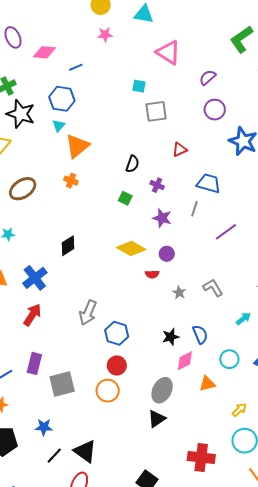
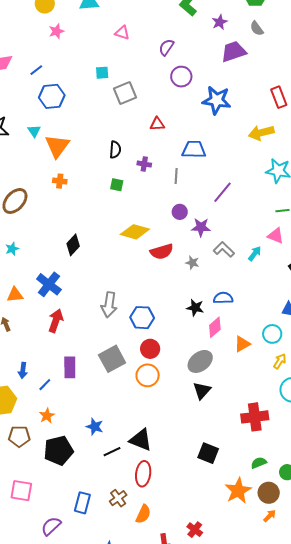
pink triangle: (168, 52) -> (122, 33), size x0.6
blue hexagon: (62, 99) -> (52, 96), moved
red triangle: (180, 150) -> (157, 124), turned 35
gray line: (194, 209) -> (176, 176), moved
purple star: (162, 218) -> (201, 227), moved
purple circle: (167, 254) -> (180, 212), moved
red semicircle: (152, 274) -> (162, 252), size x1.6
cyan arrow: (243, 319) -> (255, 254), moved
blue semicircle: (200, 334) -> (223, 298), turned -54
black star: (171, 337) -> (195, 308), turned -30
cyan circle: (229, 359) -> (272, 334), moved
gray square: (62, 384) -> (112, 359), moved
gray ellipse: (162, 390) -> (200, 361), turned 40
blue star: (44, 427) -> (95, 427), turned 30
black line: (54, 456) -> (112, 452), turned 36

